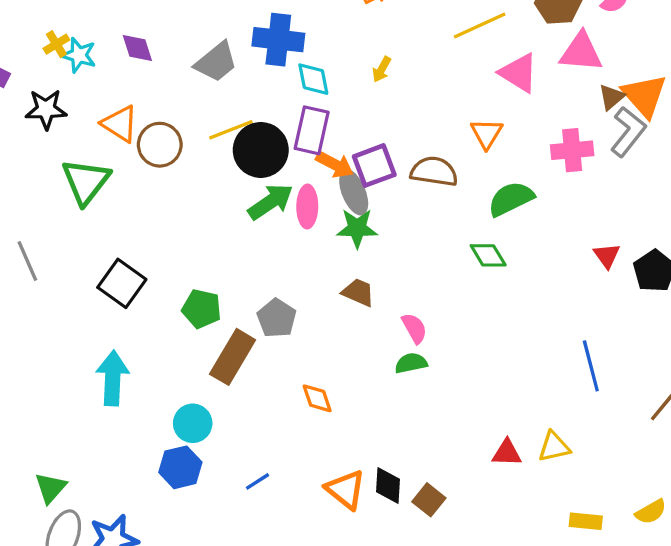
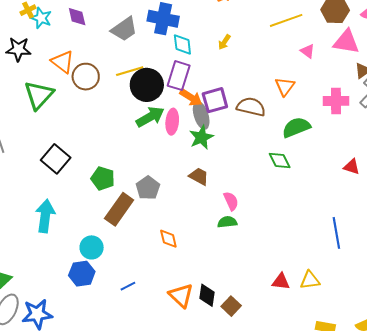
pink triangle: (519, 73) -> (307, 51), size x0.6
green star: (357, 228) -> (201, 137), turned -30
red triangle: (607, 256) -> (352, 167), turned -42

